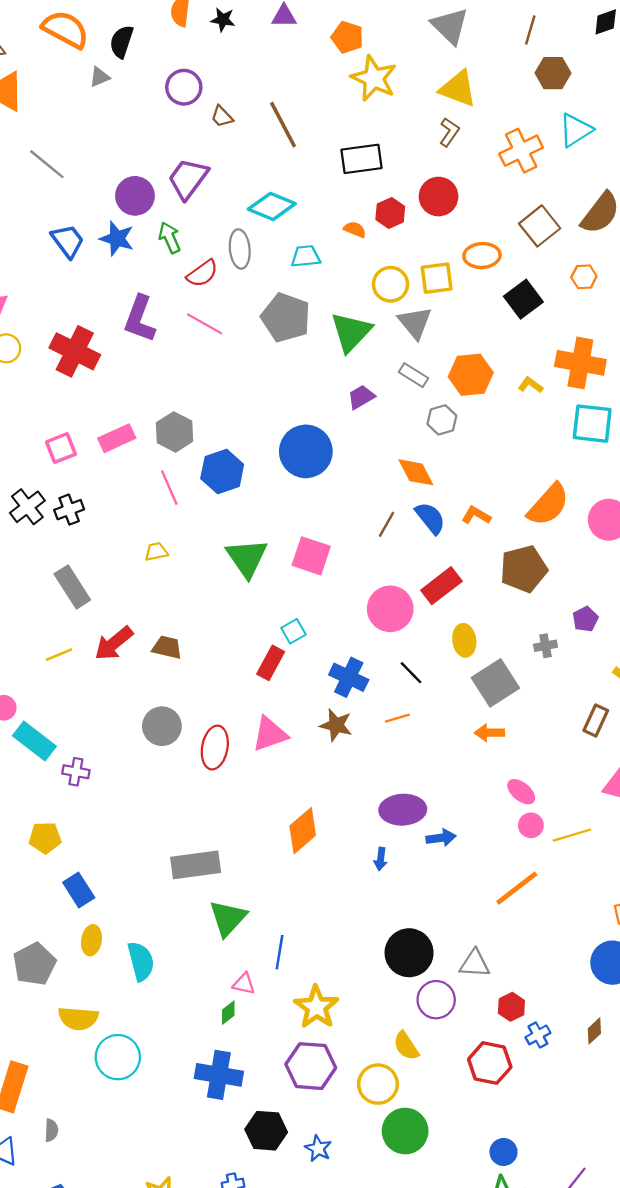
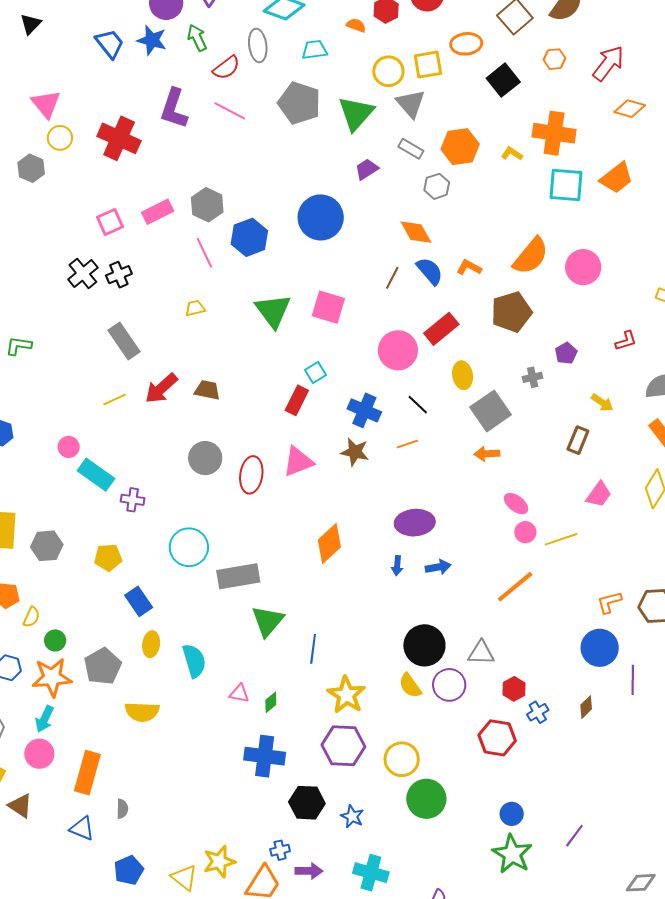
blue arrow: (441, 838) -> (438, 567), moved
pink triangle: (244, 984) -> (239, 694), moved
yellow semicircle: (406, 1046) -> (410, 686), moved
cyan circle: (118, 1057) -> (189, 547), moved

